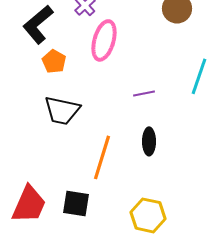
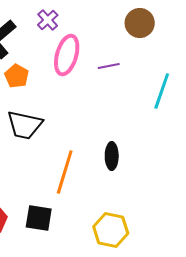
purple line: (144, 93) -> (109, 66), moved

